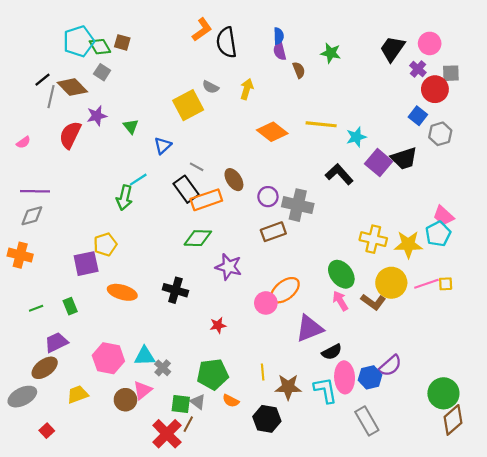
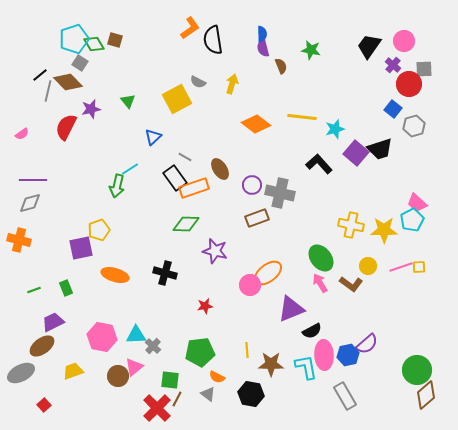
gray square: (102, 72) -> (80, 63), moved
green triangle: (131, 126) -> (128, 101), moved
yellow circle: (391, 283) -> (368, 266), size x0.6
gray triangle: (198, 402) -> (208, 394), moved

